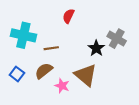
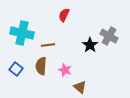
brown semicircle: (44, 71) -> (41, 66), turned -48
brown triangle: (86, 75) -> (80, 87), moved, size x0.6
pink star: (62, 86) -> (65, 70), moved

